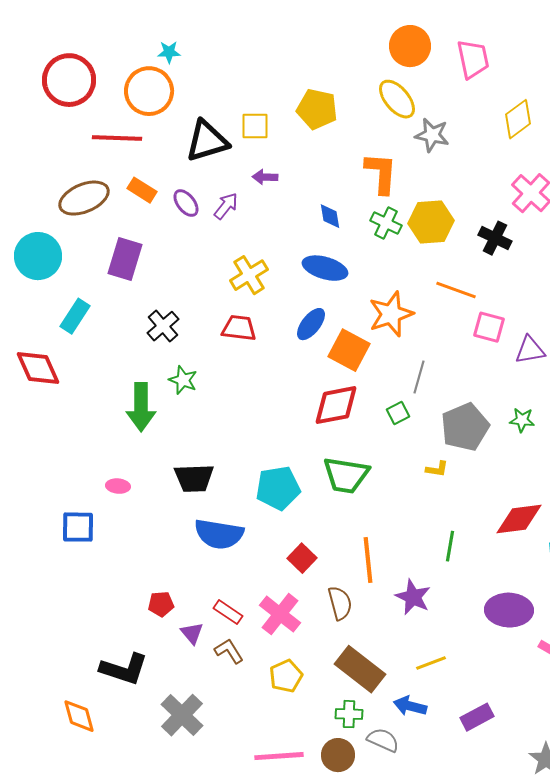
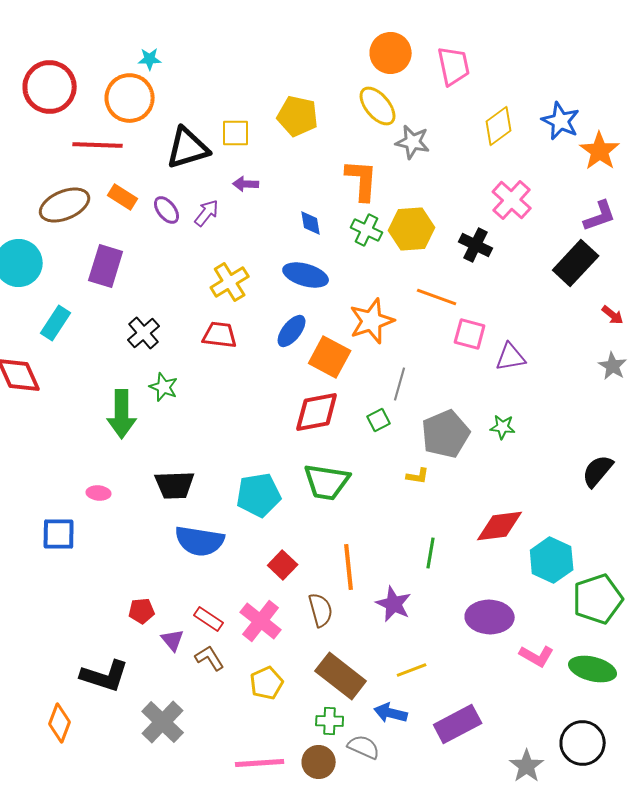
orange diamond: (79, 716) -> (60, 723), turned 36
purple rectangle: (477, 717) -> (458, 724), size x1.4

